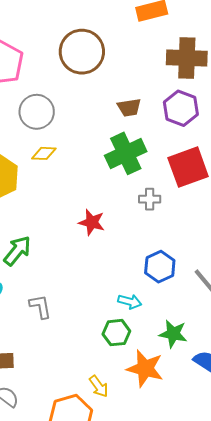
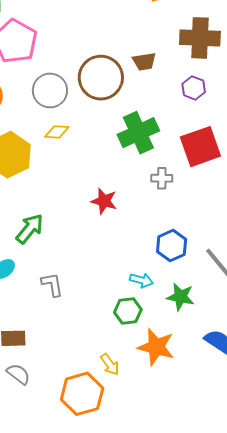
brown circle: (82, 52) -> (101, 78), moved
brown trapezoid: (129, 108) -> (144, 61), moved
purple hexagon: (181, 108) -> (194, 88), size x0.7
green star: (173, 334) -> (181, 297), moved

